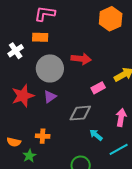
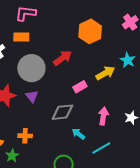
orange hexagon: (111, 19) -> (90, 31), moved
red arrow: (81, 59) -> (63, 58), turned -42
purple triangle: (50, 97) -> (32, 96), turned -32

